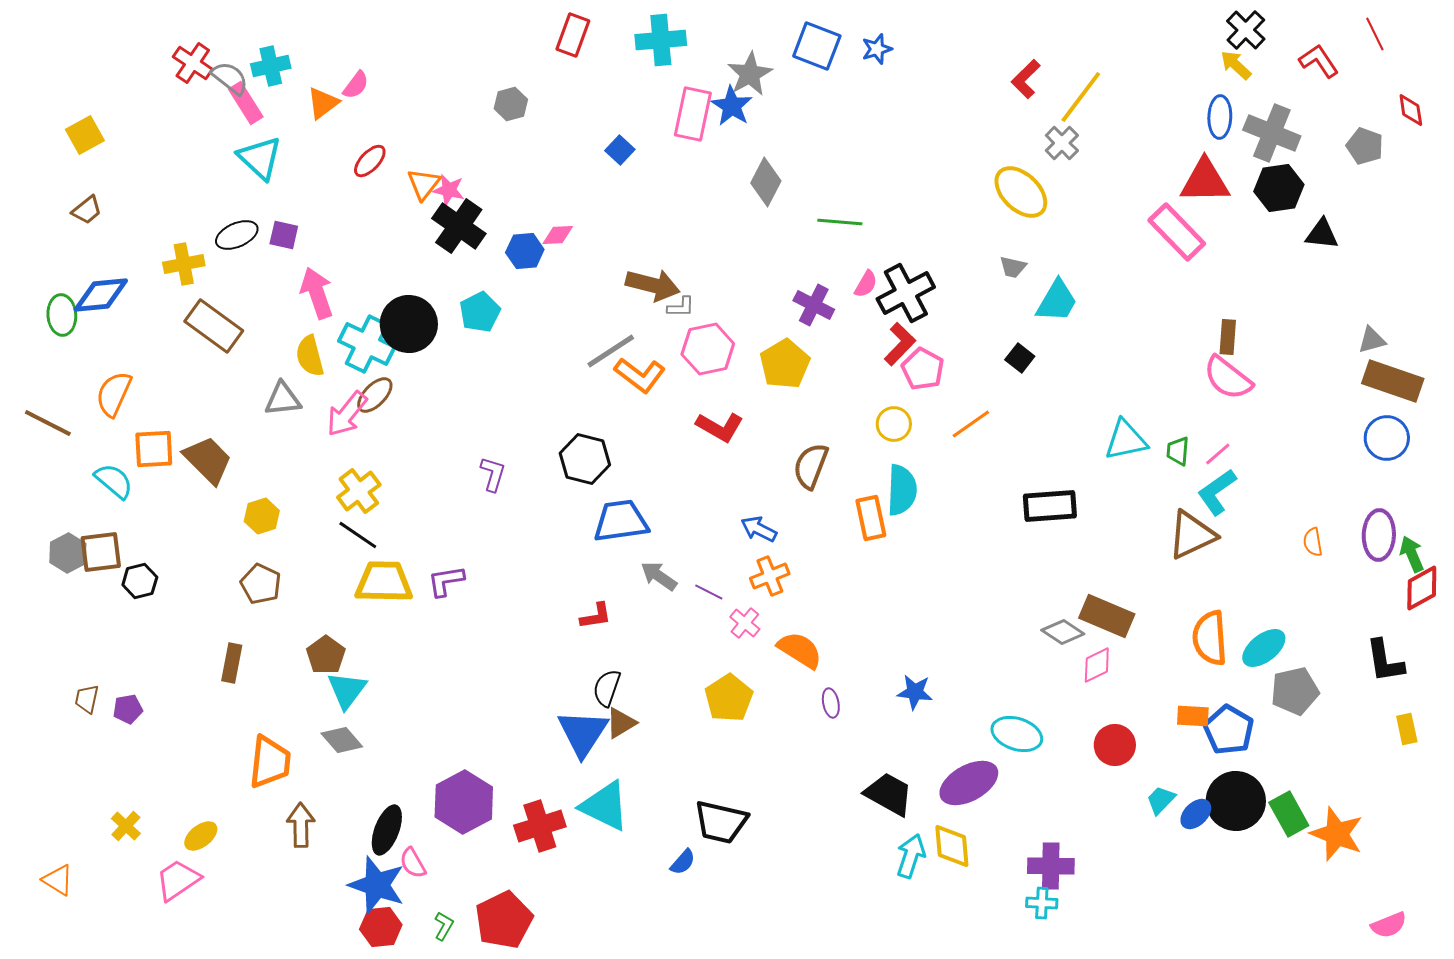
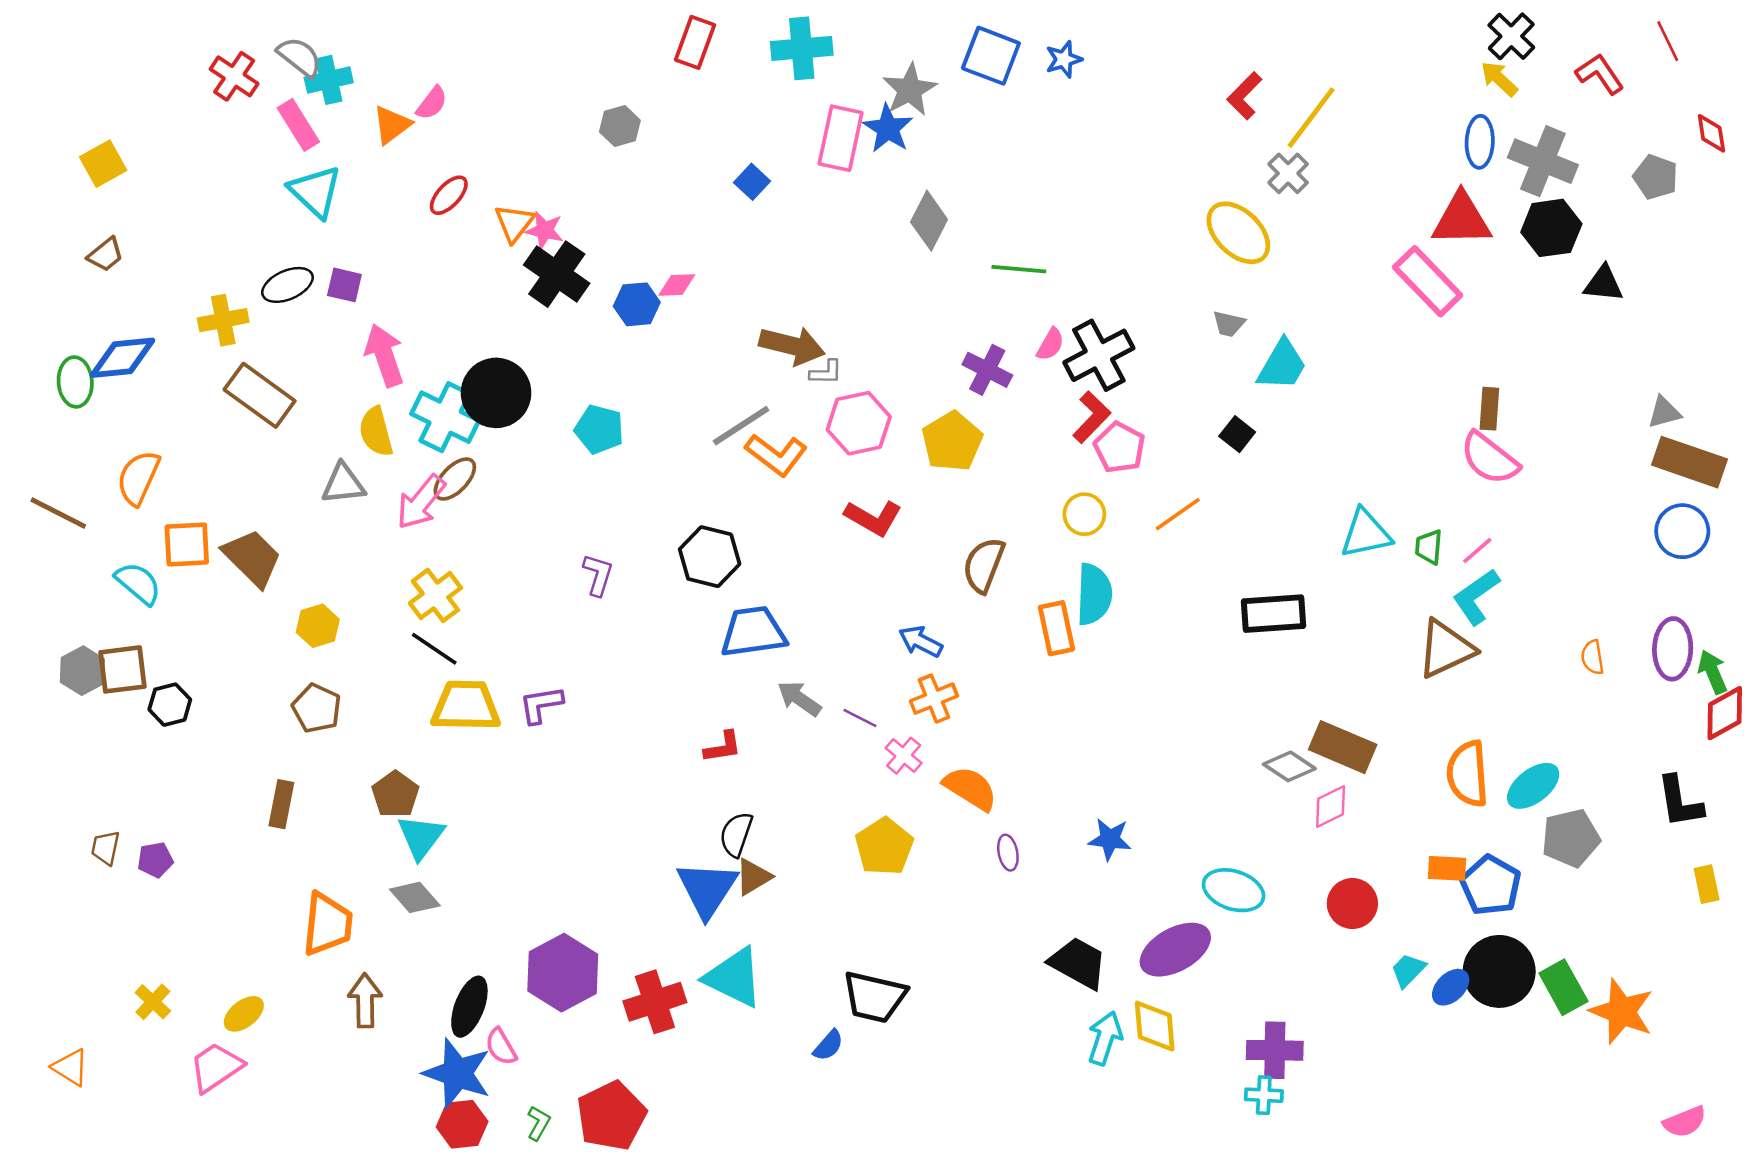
gray semicircle: (230, 78) -> (300, 57), moved
cyan pentagon: (480, 312) -> (599, 429), moved, turned -30

